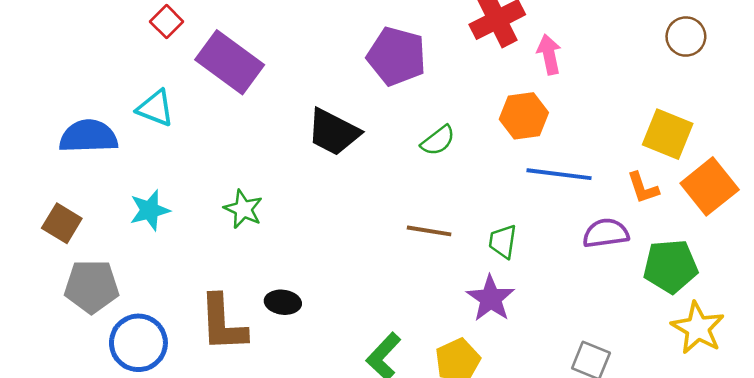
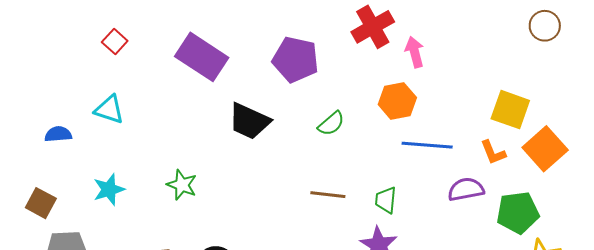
brown circle: (686, 37) -> (545, 26), moved
purple rectangle: (230, 62) -> (202, 57), moved
blue semicircle: (88, 136) -> (58, 134), size x0.6

